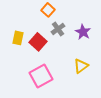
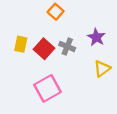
gray cross: (58, 29) -> (67, 47), moved, turned -32
yellow triangle: (81, 66) -> (102, 69), moved

